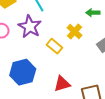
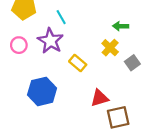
yellow cross: (75, 31) -> (110, 48), moved
red triangle: (62, 84) -> (99, 98), moved

